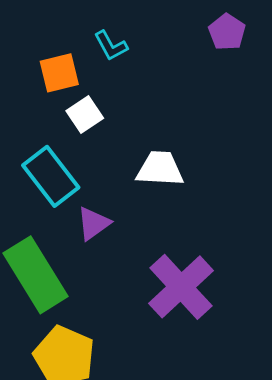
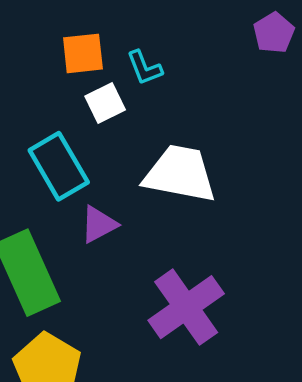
cyan L-shape: (111, 46) -> (144, 68), moved
white trapezoid: (160, 169) -> (180, 174), size x1.4

